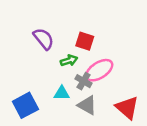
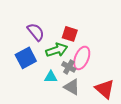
green arrow: (69, 61) -> (57, 50), size x1.5
pink ellipse: (99, 70) -> (82, 58), turned -35
blue square: (25, 105) -> (26, 58), moved

